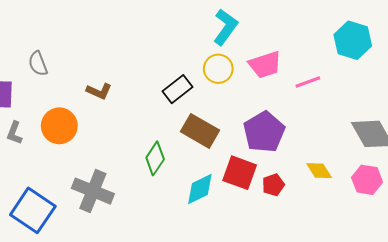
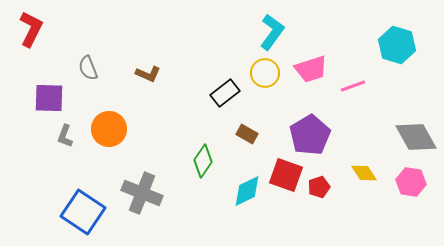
brown L-shape: (99, 91) -> (148, 74), moved
brown rectangle: (200, 131) -> (247, 134), size x0.6

